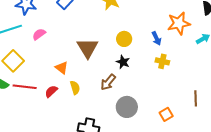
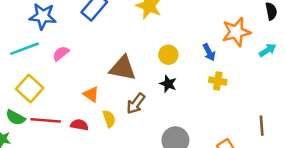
brown triangle: (88, 48) -> (123, 68), turned -45
brown arrow: (108, 82) -> (136, 104), moved
red semicircle: (51, 91) -> (79, 125), turned 56

